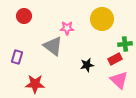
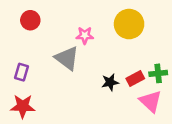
green cross: (125, 44) -> (158, 73), moved
red rectangle: (115, 59) -> (135, 78), moved
red star: (35, 84) -> (23, 106), moved

